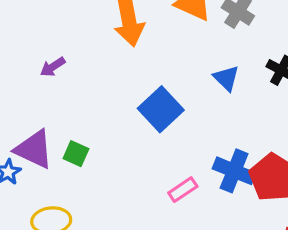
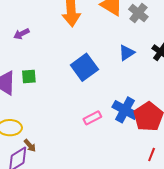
blue triangle: (226, 78) -> (127, 53), turned 36
green square: (76, 154) -> (29, 76), moved, turned -35

